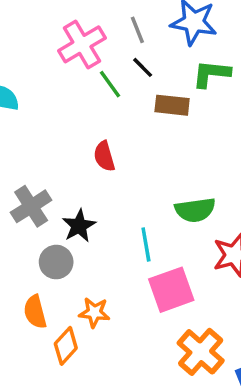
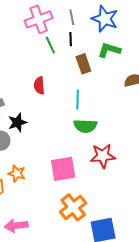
black line: (143, 67) -> (71, 39), turned 32
brown rectangle: (172, 105) -> (83, 64), turned 54
cyan line: (146, 244) -> (78, 100), moved

